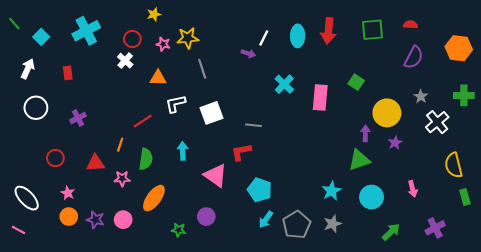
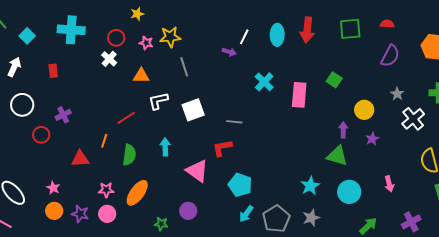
cyan cross: (86, 31) -> (71, 30), turned 32
yellow circle: (387, 113) -> (364, 110), size x0.7
red circle: (55, 158) -> (41, 135), moved
green triangle: (359, 160) -> (337, 156), turned 35
pink star: (122, 179) -> (106, 190), moved

